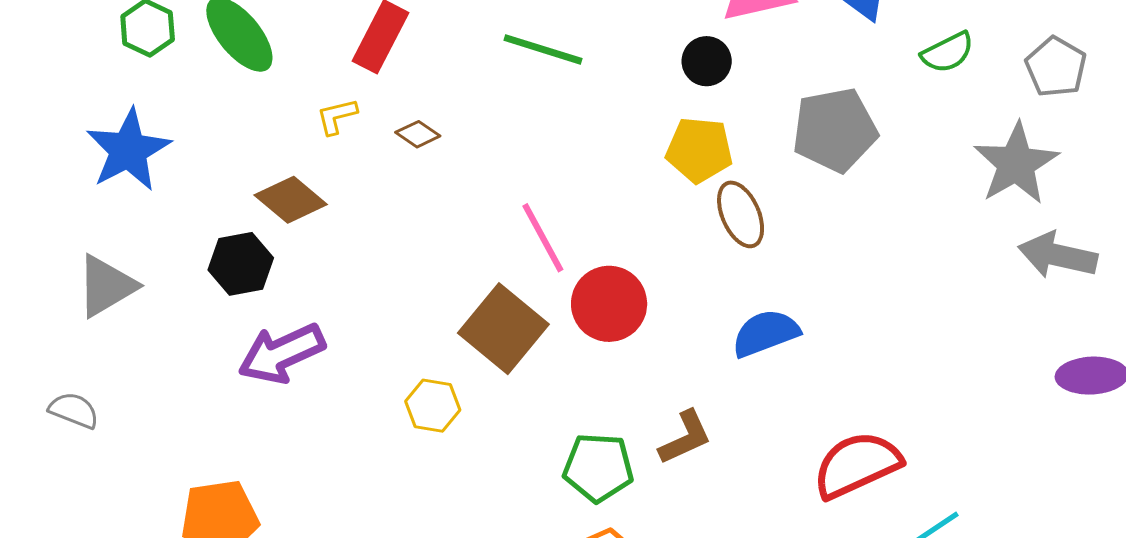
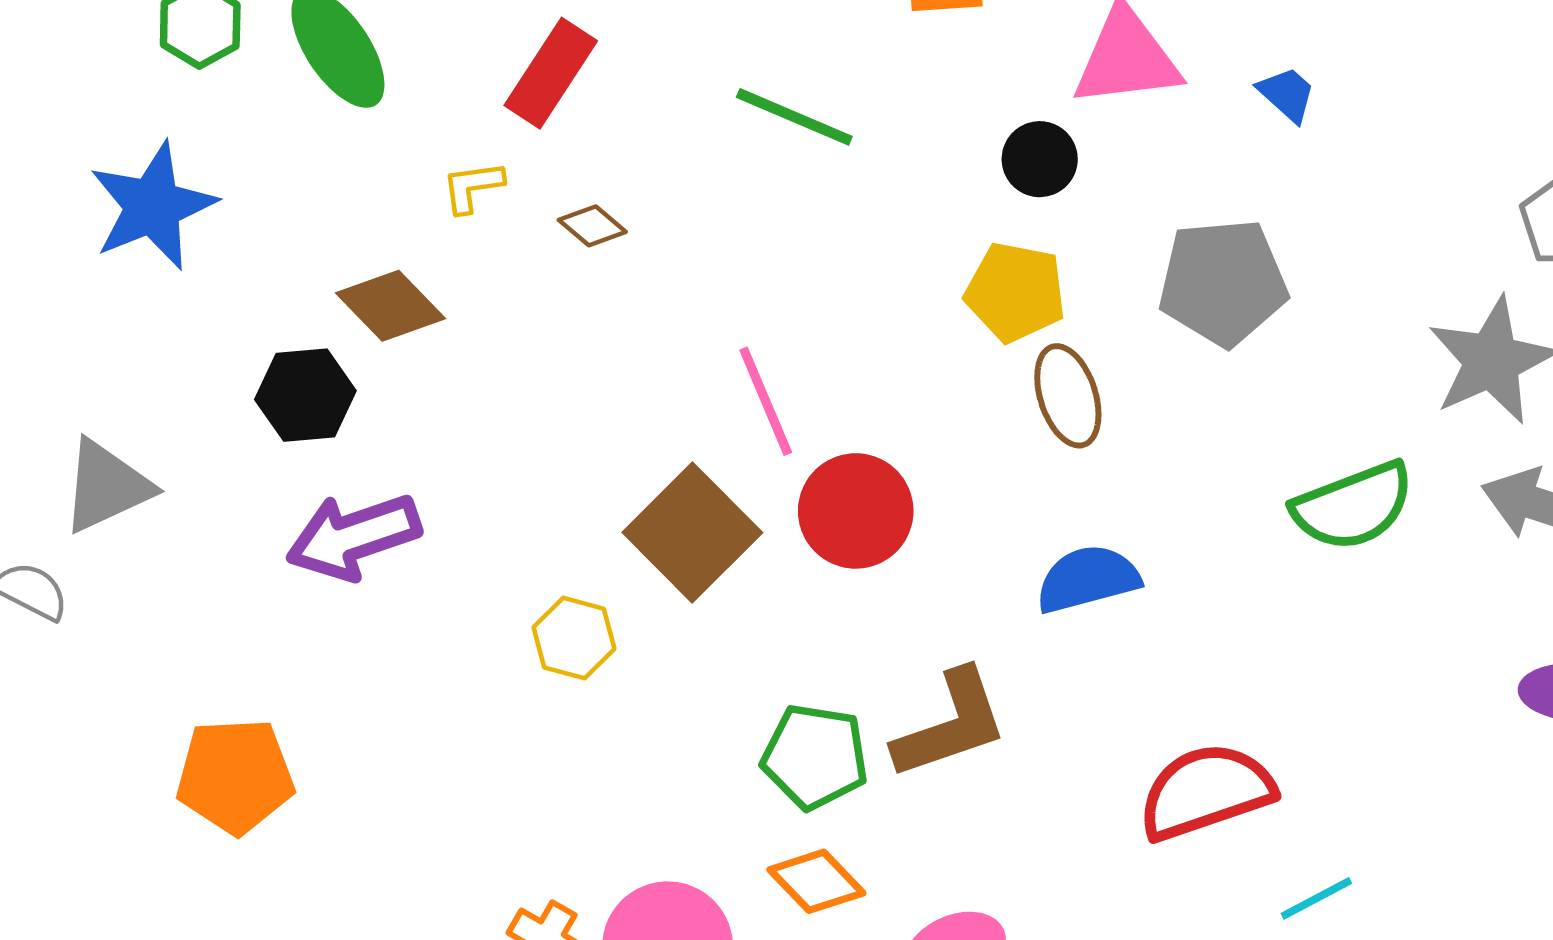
green semicircle: (948, 52) -> (1353, 506), moved, size x1.5
gray triangle: (106, 286) -> (106, 486), moved
brown L-shape: (685, 438) -> (951, 725), size x1.4

